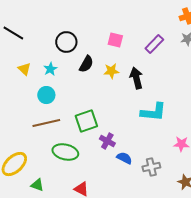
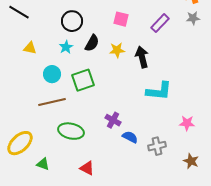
yellow triangle: (24, 69) -> (30, 48), turned -32
cyan star: (50, 69) -> (66, 47), moved
green square: (86, 121) -> (83, 80), moved

